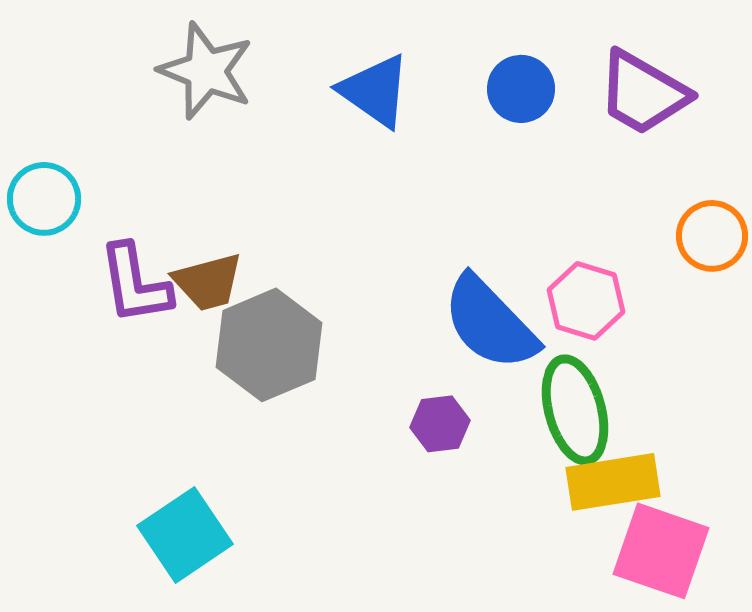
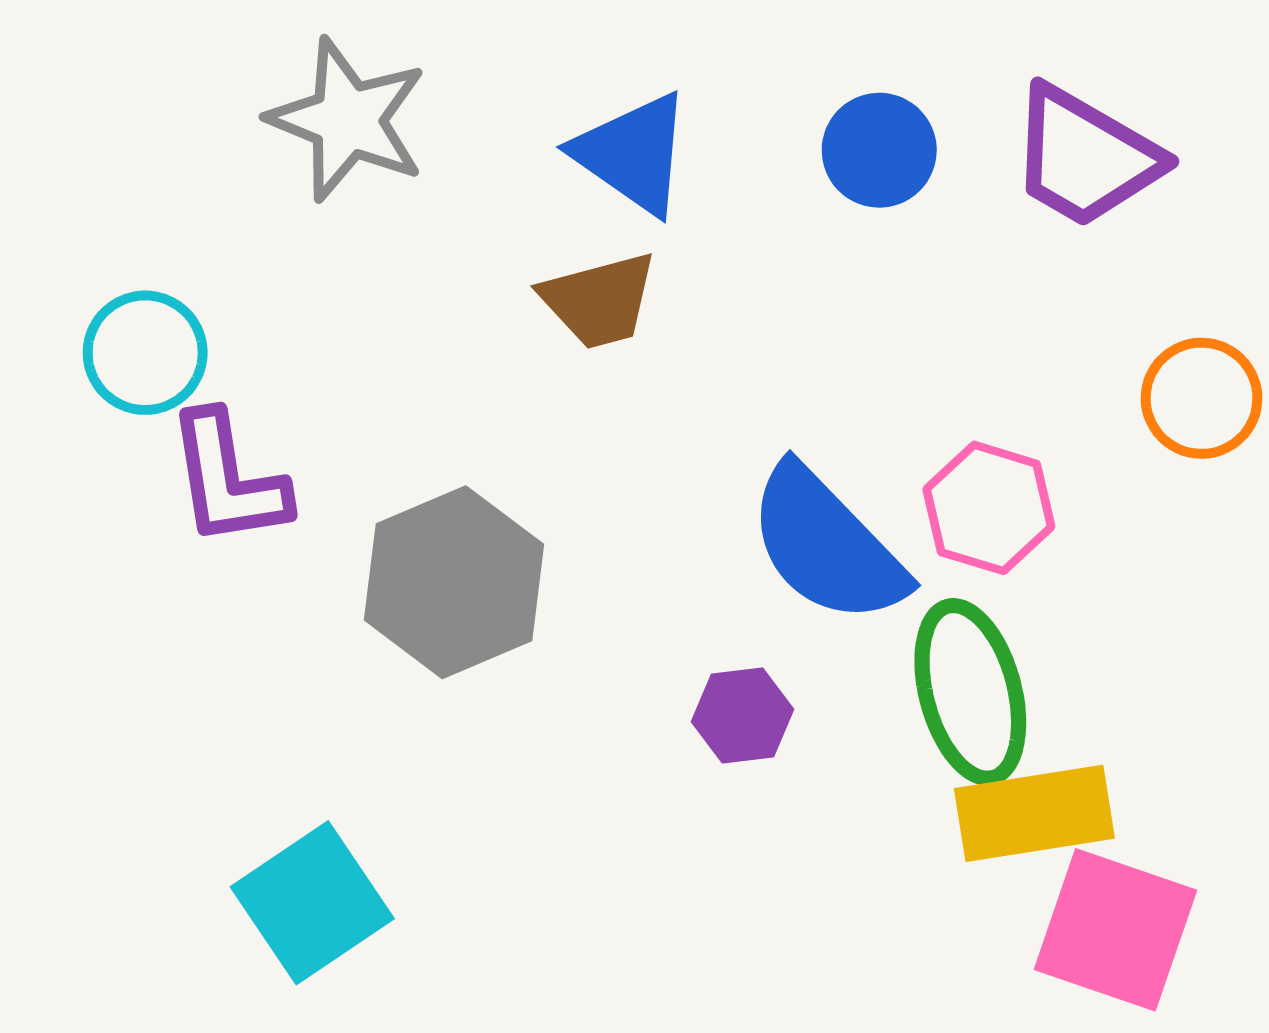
cyan circle: (44, 199) -> (145, 353), moved
brown trapezoid: (208, 282) -> (599, 300), moved

